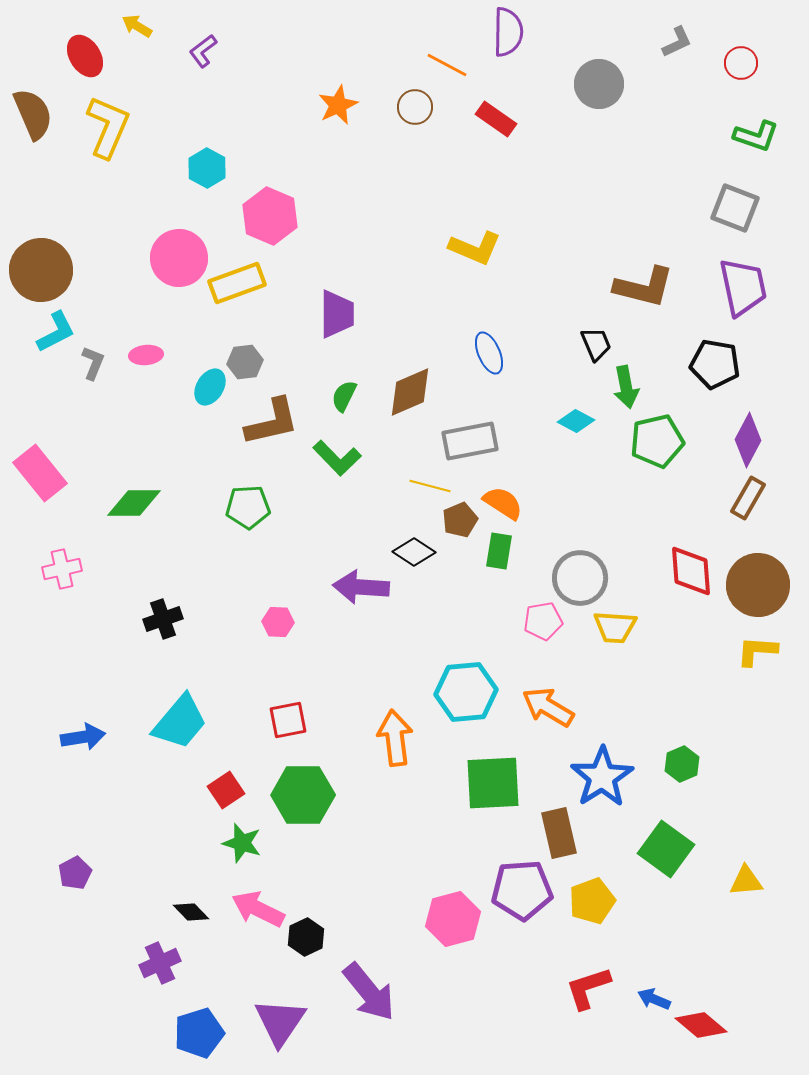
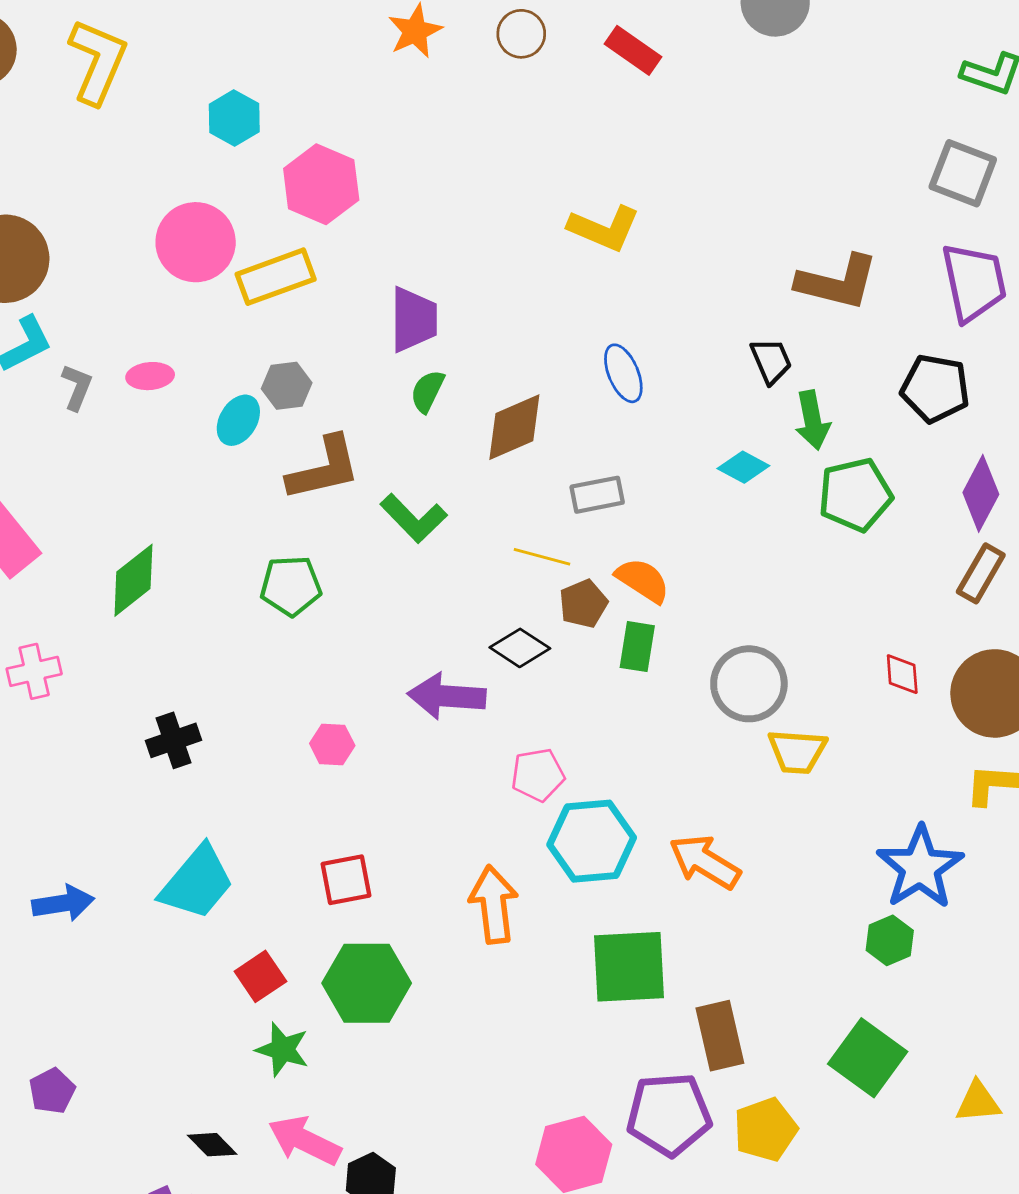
green semicircle: (344, 396) -> (427, 391), moved
gray rectangle: (470, 441) -> (597, 495), size x0.7
green diamond: (134, 503) -> (133, 580), turned -38
red diamond: (691, 571) -> (902, 674), size x0.6
pink pentagon: (543, 621) -> (538, 775), moved
blue star: (602, 777) -> (920, 867), moved

